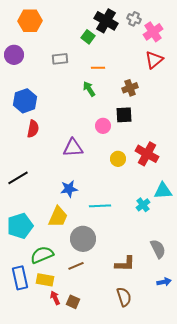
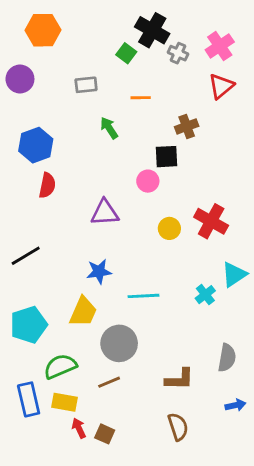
gray cross: (134, 19) -> (178, 53), moved
green arrow: (89, 89) -> (109, 128), moved
black square: (124, 115) -> (167, 157), moved
cyan triangle: (163, 191) -> (234, 274), turned -30
gray semicircle: (158, 249) -> (227, 358), turned 36

